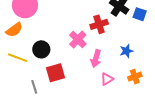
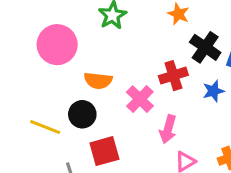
orange semicircle: (14, 30) -> (98, 81), moved, turned 42
blue star: (126, 51) -> (213, 91), moved

